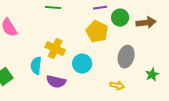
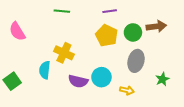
green circle: (120, 18) -> (133, 32), moved
cyan circle: (82, 64) -> (101, 77), moved
purple semicircle: (56, 82) -> (78, 81), moved

